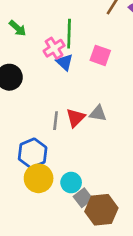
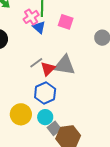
gray triangle: (98, 113) -> (65, 65), size x1.6
gray line: (56, 121) -> (36, 63), moved, turned 48
blue hexagon: (33, 153) -> (45, 93), moved

